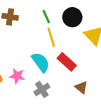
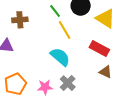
red rectangle: (67, 62) -> (99, 49), moved
pink star: (17, 76) -> (45, 87), moved

